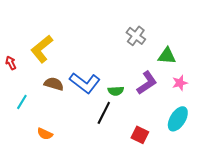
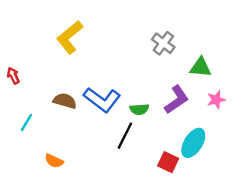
yellow L-shape: (42, 49) -> (70, 37), moved
cyan ellipse: (178, 119) -> (193, 143), moved

